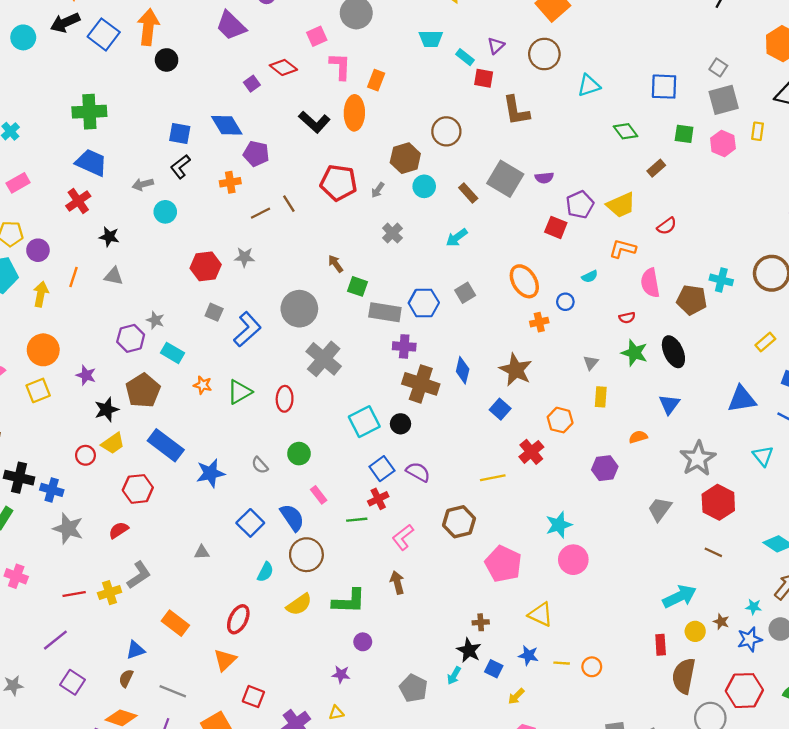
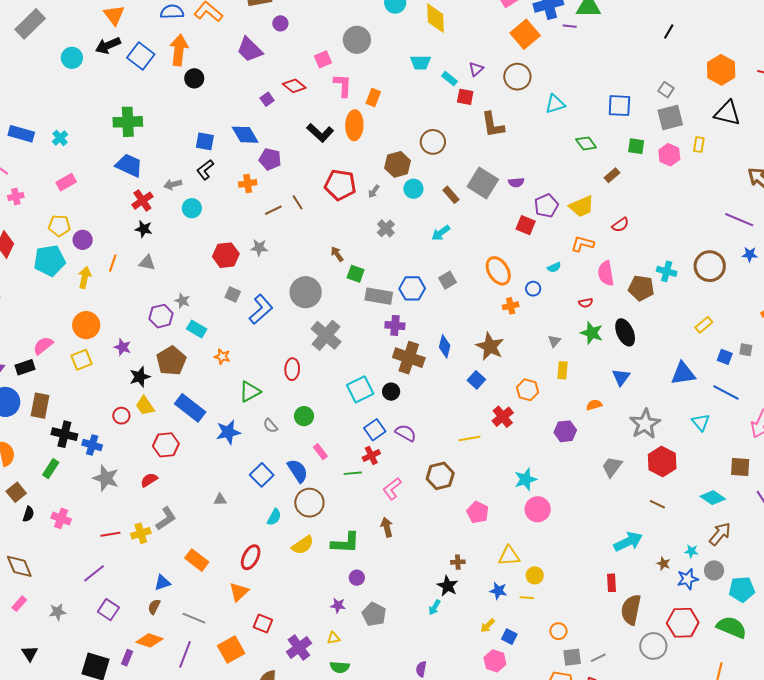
red cross: (78, 201) -> (142, 201), moved
green triangle: (239, 392) -> (250, 392), moved
yellow trapezoid: (113, 443) -> (145, 406), turned 90
pink pentagon: (503, 564) -> (478, 512), size x0.7
yellow triangle: (541, 614) -> (509, 556), turned -30
yellow circle: (695, 631) -> (535, 575), moved
orange circle: (592, 667) -> (558, 631), moved
blue square: (494, 669) -> (509, 637), moved
gray pentagon: (414, 688) -> (374, 614), moved

